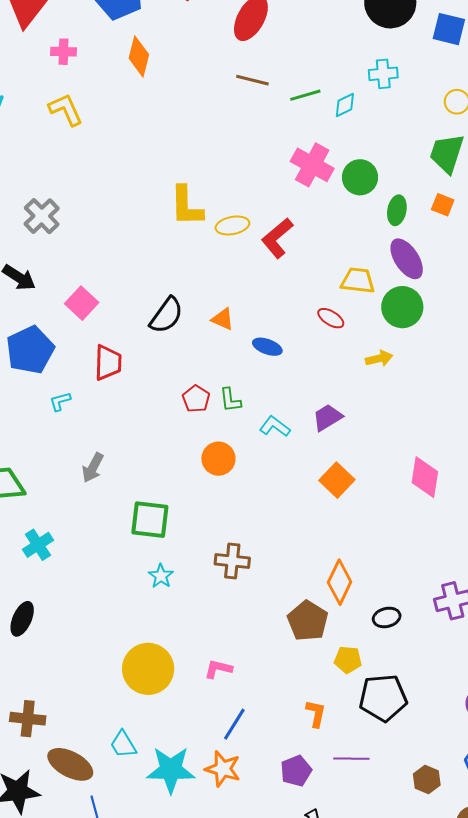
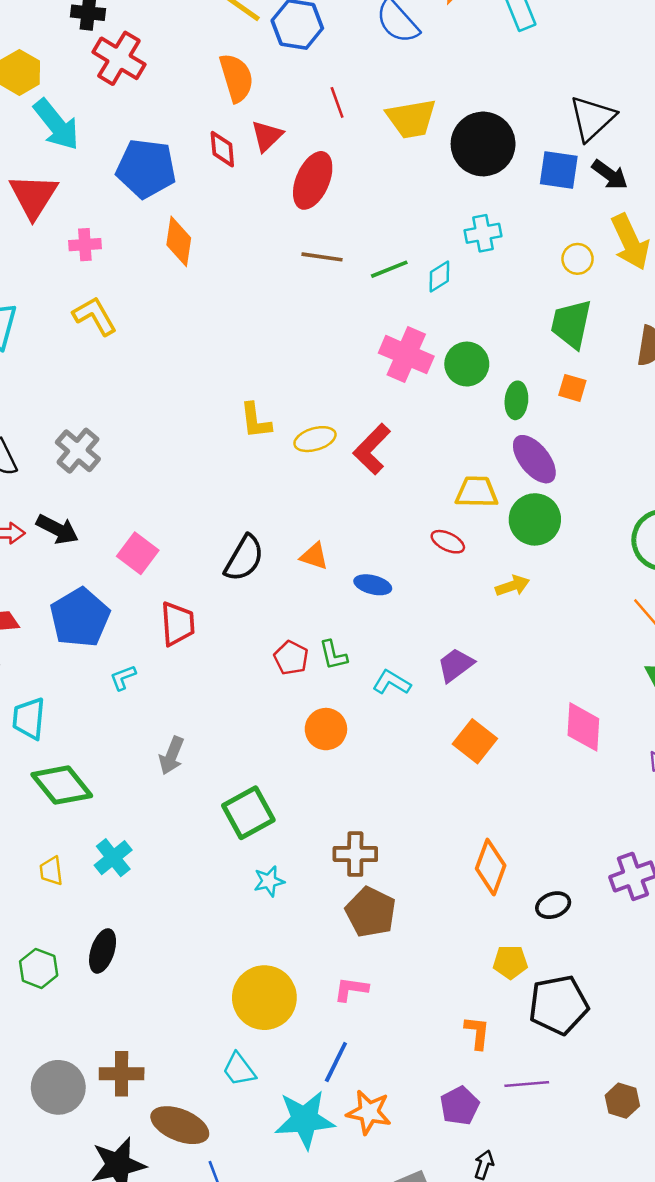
yellow L-shape: (186, 206) -> (256, 421), size x0.7
green square: (150, 520) -> (248, 813), turned -30
cyan star: (161, 576) -> (269, 881), turned 30
brown pentagon: (308, 621) -> (371, 912), moved
blue line: (234, 724) -> (336, 1062), moved
cyan trapezoid: (123, 744) -> (239, 1069), moved

